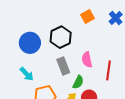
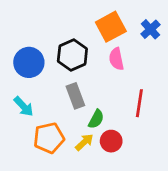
orange square: (88, 17) -> (111, 27), size x1.5
pink semicircle: (87, 60) -> (116, 59), moved

